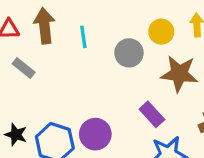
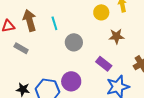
gray circle: (129, 53) -> (74, 42), moved
brown star: (179, 74) -> (116, 36), size x0.7

